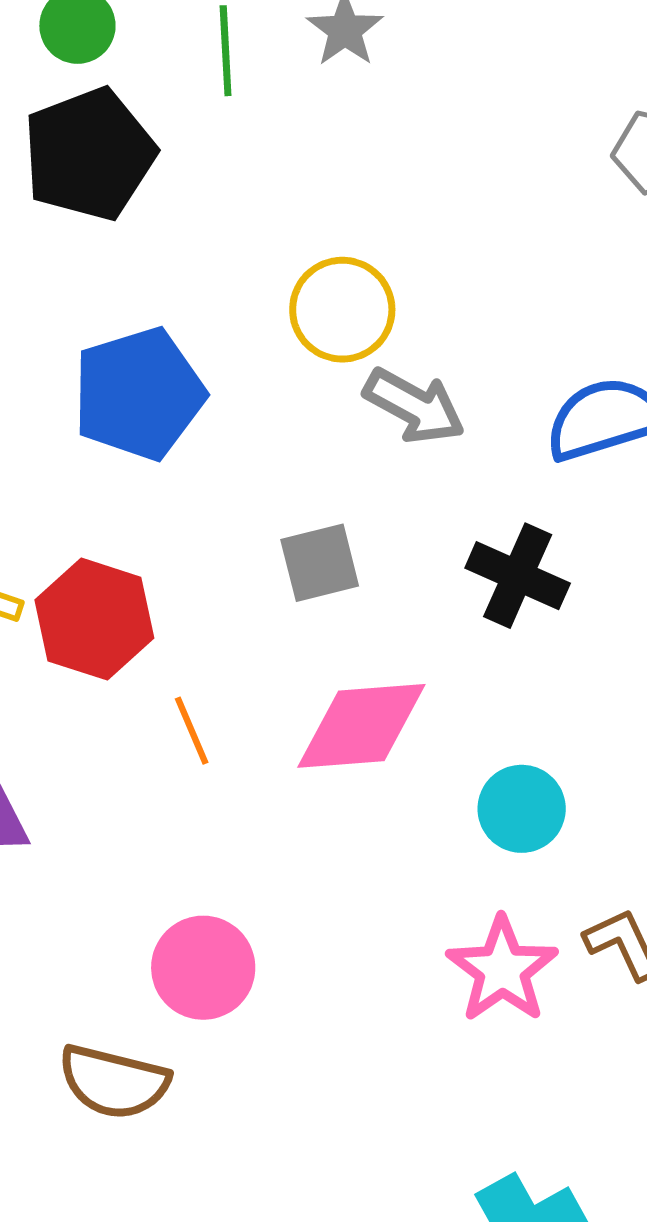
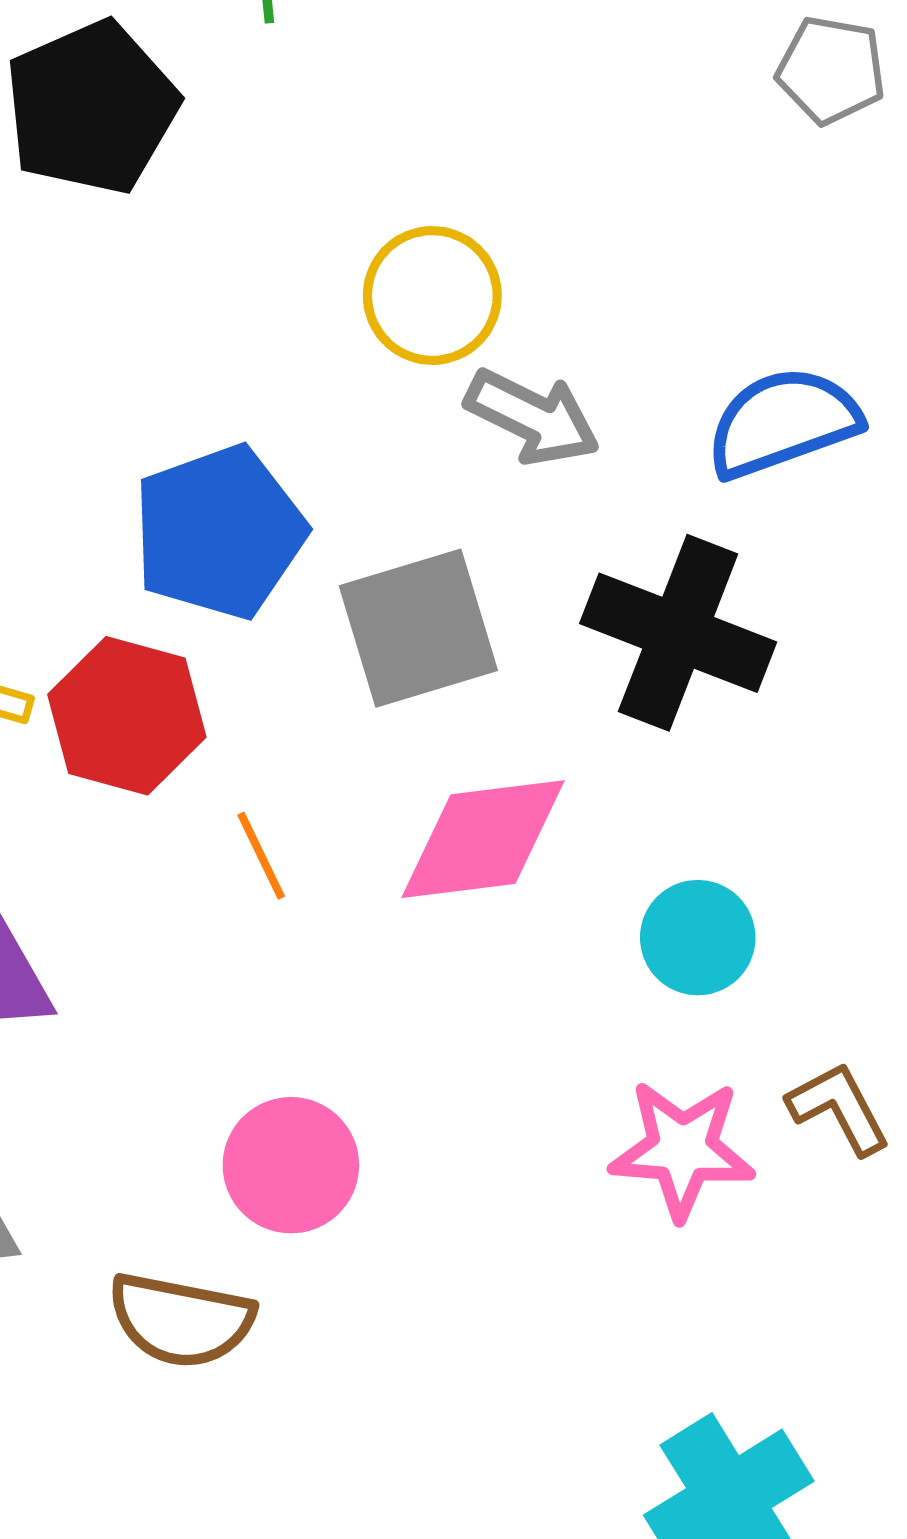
blue pentagon: (139, 394) -> (219, 532), moved
gray square: (320, 563) -> (418, 628), size x1.5
black cross: (518, 576) -> (678, 633), size x1.4
pink star: (502, 970) -> (682, 1149), turned -30

